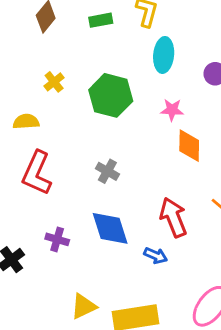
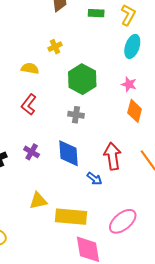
green hexagon: (111, 95) -> (82, 79), moved
gray cross: (107, 171) -> (76, 115), turned -35
red L-shape: (37, 173) -> (29, 104), size x0.7

